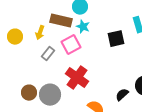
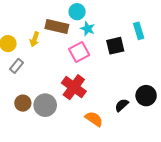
cyan star: (83, 27) -> (88, 29), moved
pink square: (71, 45) -> (79, 52), moved
gray rectangle: (48, 54) -> (16, 66), moved

